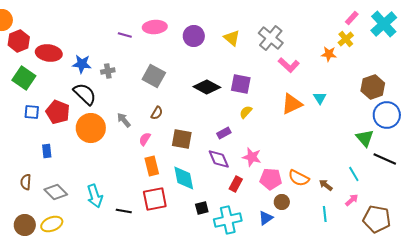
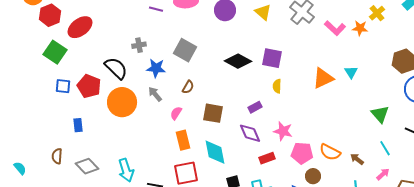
red ellipse: (49, 53) -> (80, 27), turned -45
blue star: (82, 64) -> (156, 68), moved
pink L-shape: (289, 65) -> (335, 28), moved
yellow semicircle: (246, 112) -> (277, 86), turned -40
green triangle: (365, 138) -> (380, 114), moved
red rectangle: (236, 184) -> (267, 158), turned 42

